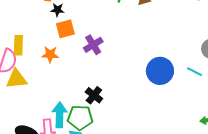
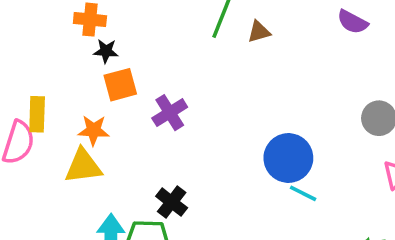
cyan line: (194, 72) -> (303, 193), moved
yellow triangle: (17, 79) -> (83, 166), moved

